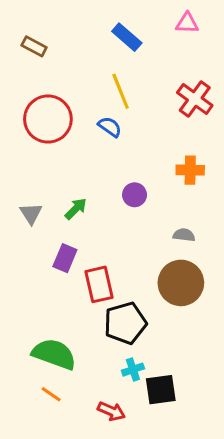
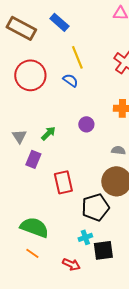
blue rectangle: (127, 37) -> (59, 22), moved
brown rectangle: (34, 46) -> (21, 28), size x1.8
purple rectangle: (65, 258) -> (33, 159), moved
black pentagon: (125, 323) -> (95, 207), moved

